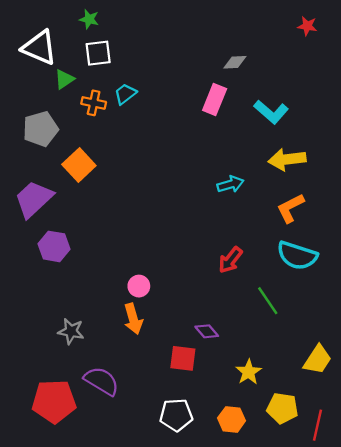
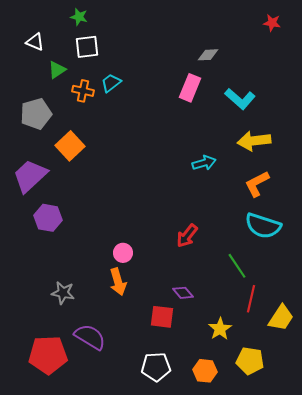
white triangle: (39, 47) -> (35, 42), size x0.6
red arrow: (230, 260) -> (187, 236), moved
red line: (317, 425) -> (251, 299), moved

